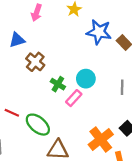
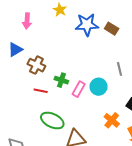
cyan circle: (86, 79) -> (99, 87), moved
red line: (12, 113) -> (41, 91), moved
orange cross: (101, 139) -> (112, 120), size x0.7

